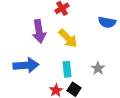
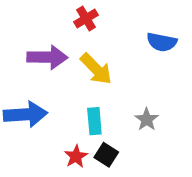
purple arrow: (39, 31) -> (47, 57), turned -80

